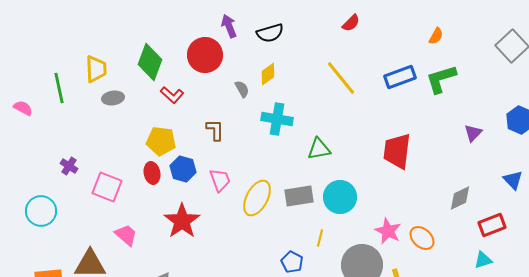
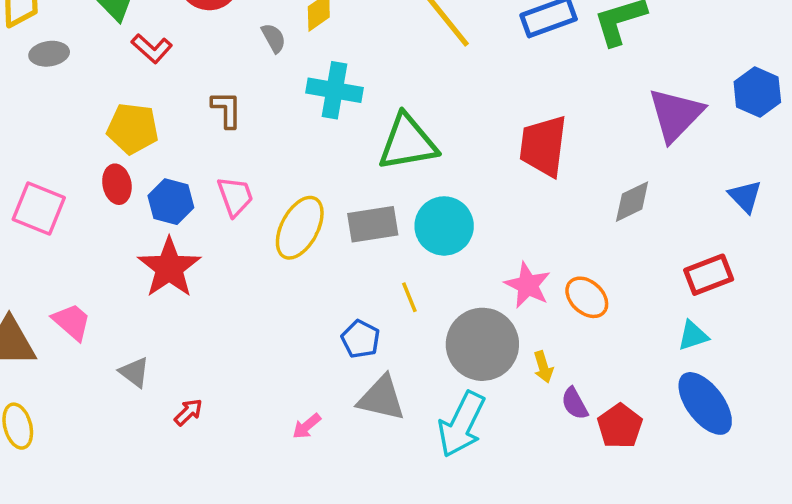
purple triangle: (473, 133) -> (676, 115), size x1.8
green triangle: (319, 149) -> (408, 142), size x1.5
blue hexagon: (183, 169) -> (171, 202), moved
gray diamond: (460, 198) -> (632, 202), moved
pink trapezoid: (126, 235) -> (72, 322), moved
yellow line: (320, 238) -> (409, 297), turned -36

